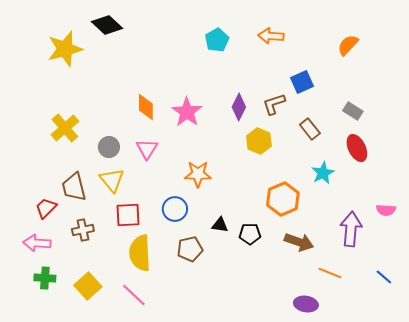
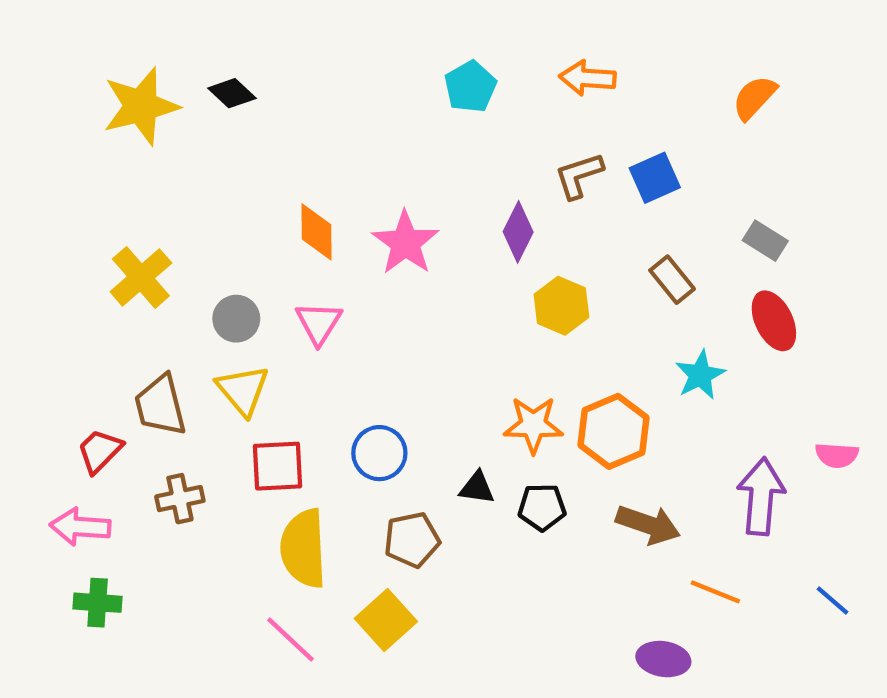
black diamond: (107, 25) -> (232, 93), moved, size x0.7
brown L-shape: (274, 104) -> (579, 176), moved
orange star: (198, 174) -> (533, 425), moved
yellow square: (88, 286) -> (386, 620), moved

